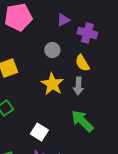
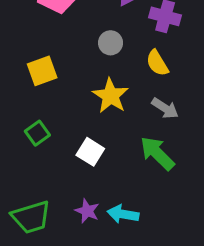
gray arrow: (78, 86) -> (165, 108), moved, turned -60
white square: (39, 132) -> (90, 152), moved

